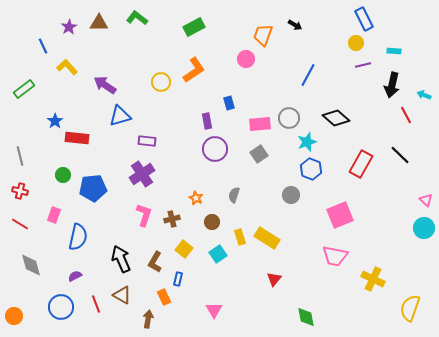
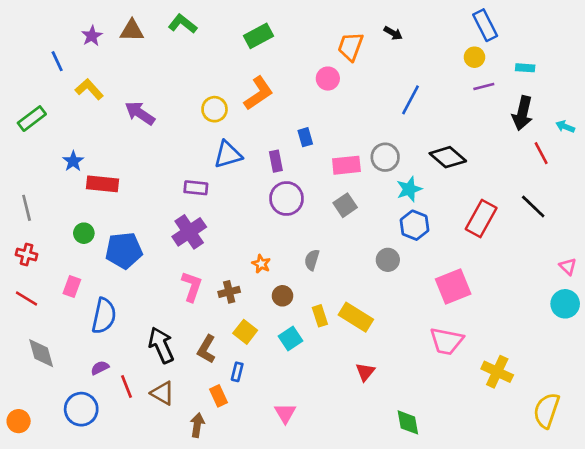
blue triangle: (120, 116) -> (228, 155), moved
red line: (96, 304) -> (127, 386), moved

